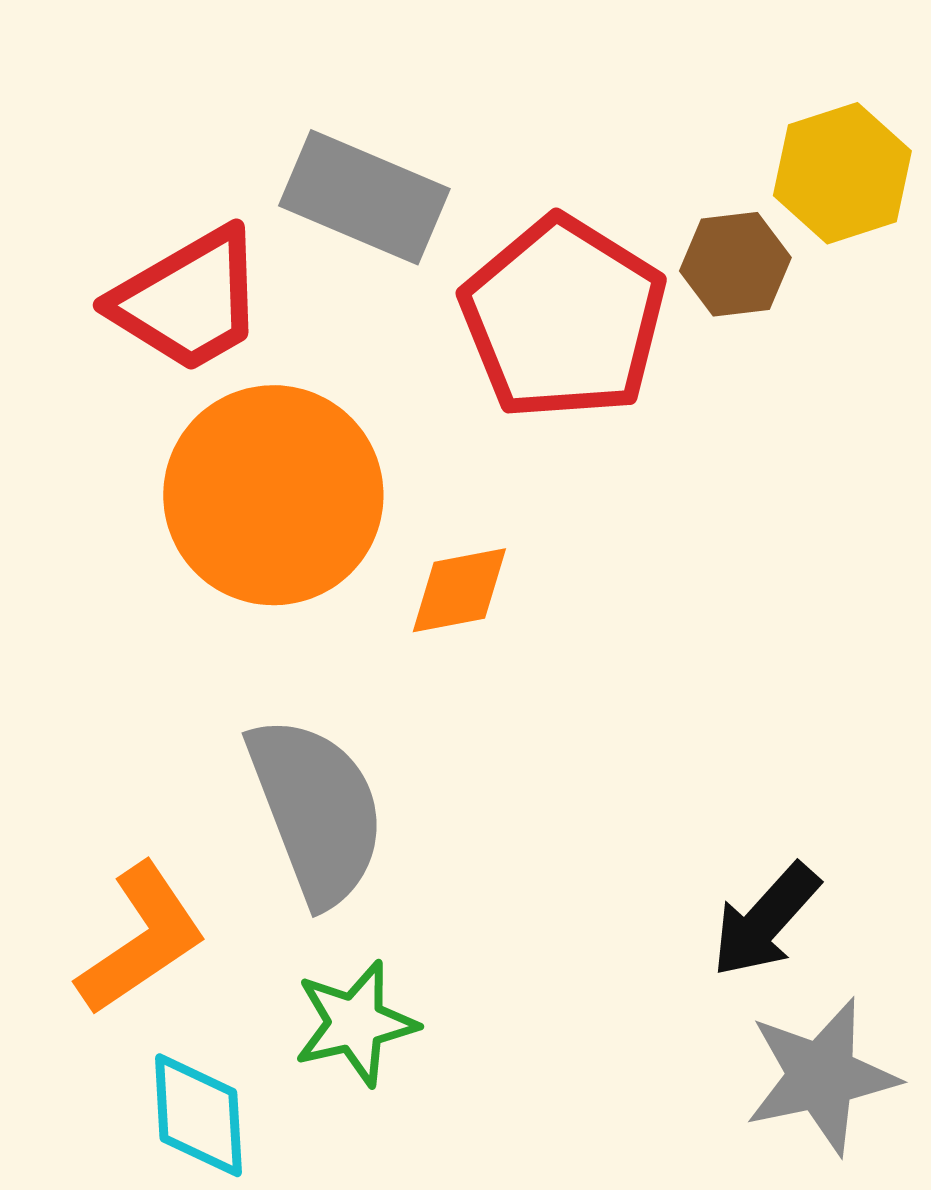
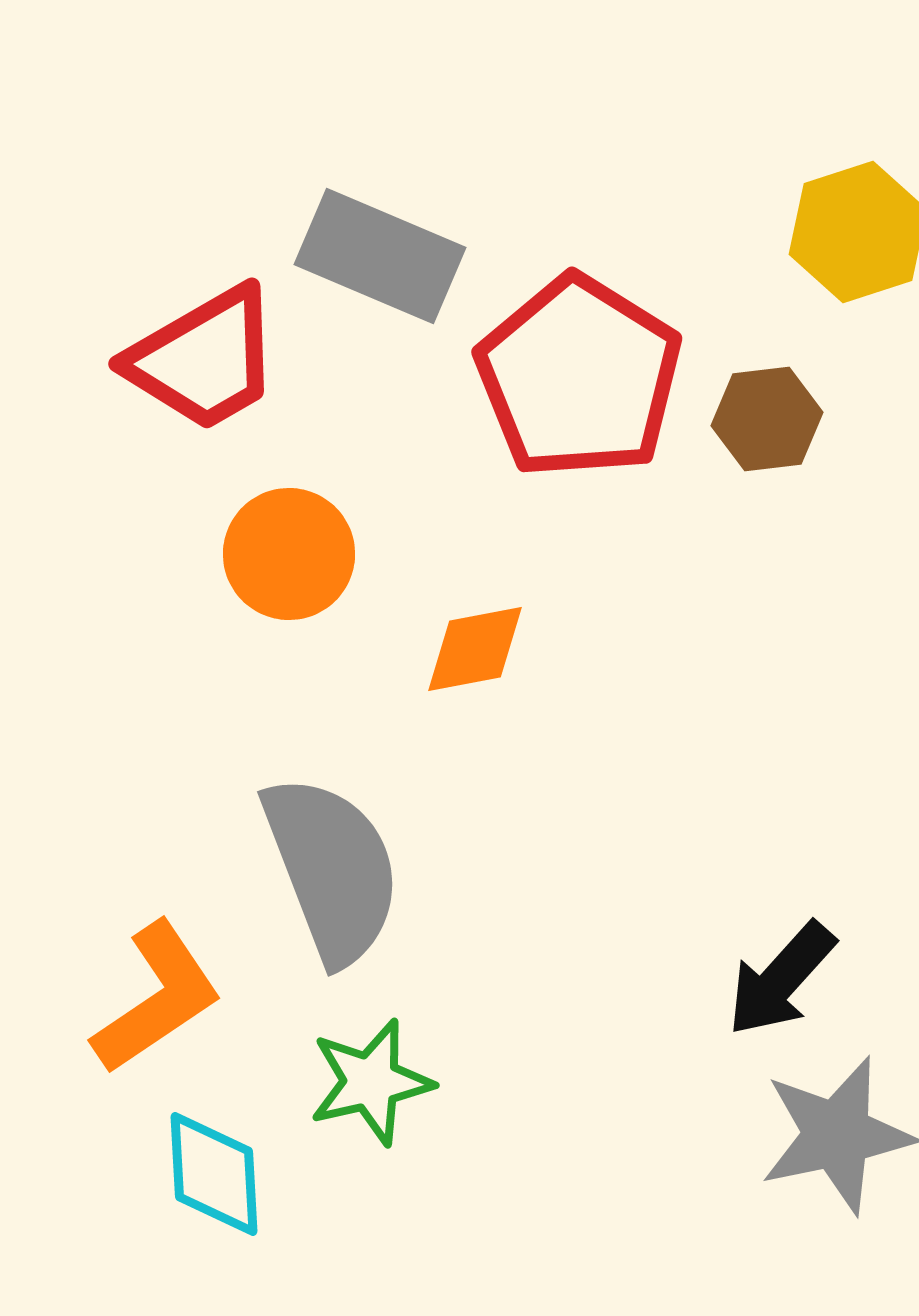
brown hexagon: (735, 264) -> (767, 419), moved
orange circle: (273, 495) -> (289, 554), size x0.6

